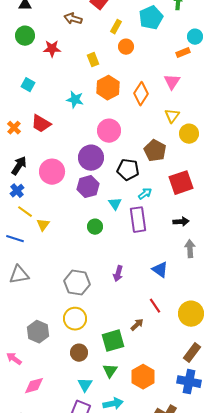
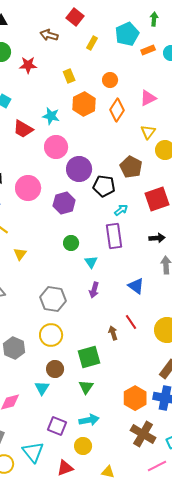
orange circle: (126, 47) -> (110, 80), moved
orange rectangle: (183, 53) -> (148, 50), moved
pink triangle: (172, 82) -> (148, 98), turned 30
red trapezoid: (41, 124) -> (23, 129), moved
pink circle: (109, 131) -> (56, 147), moved
purple circle: (91, 158) -> (79, 169), moved
cyan triangle: (115, 204) -> (91, 262), moved
yellow triangle: (43, 225) -> (20, 254), moved
brown arrow: (137, 325) -> (113, 333), moved, turned -64
orange hexagon: (143, 377) -> (135, 398), moved
cyan triangle: (85, 385) -> (42, 388), moved

